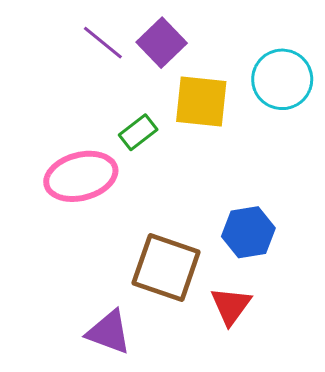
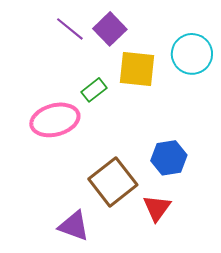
brown square: (166, 267) -> (113, 182), turned 33

